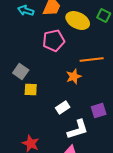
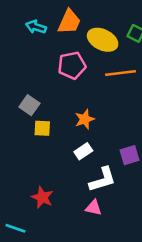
orange line: (92, 60) -> (121, 73), moved
orange star: (74, 76) -> (85, 119), moved

